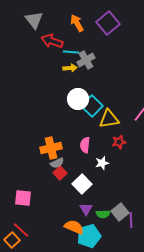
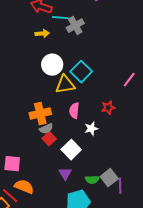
yellow arrow: (70, 68) -> (42, 34), moved
white circle: (78, 99) -> (52, 65), moved
yellow triangle: (109, 119) -> (65, 85), moved
purple triangle: (86, 209) -> (65, 174), moved
orange semicircle: (74, 227) -> (24, 187), moved

